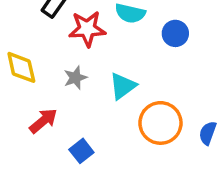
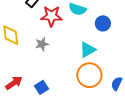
cyan triangle: (123, 86) -> (88, 50), moved
red arrow: (43, 121) -> (14, 83), moved

